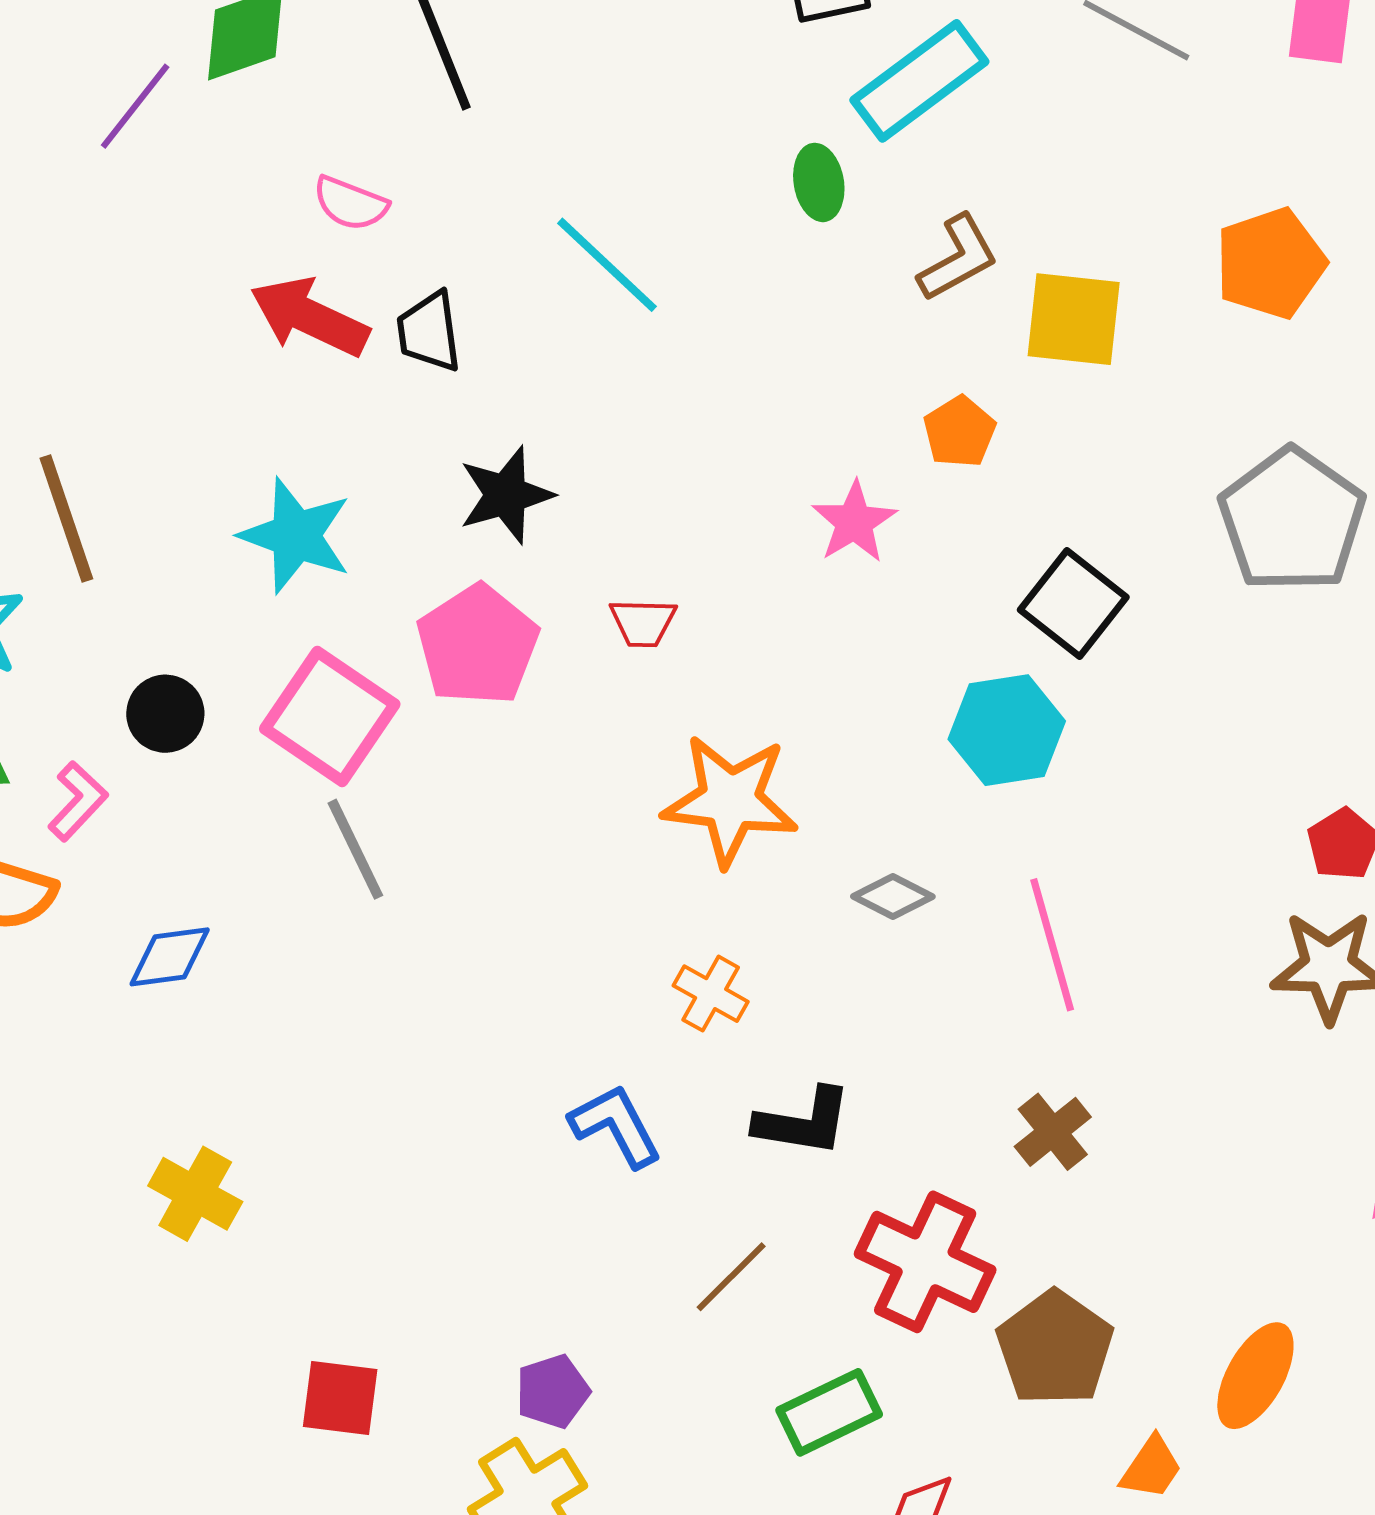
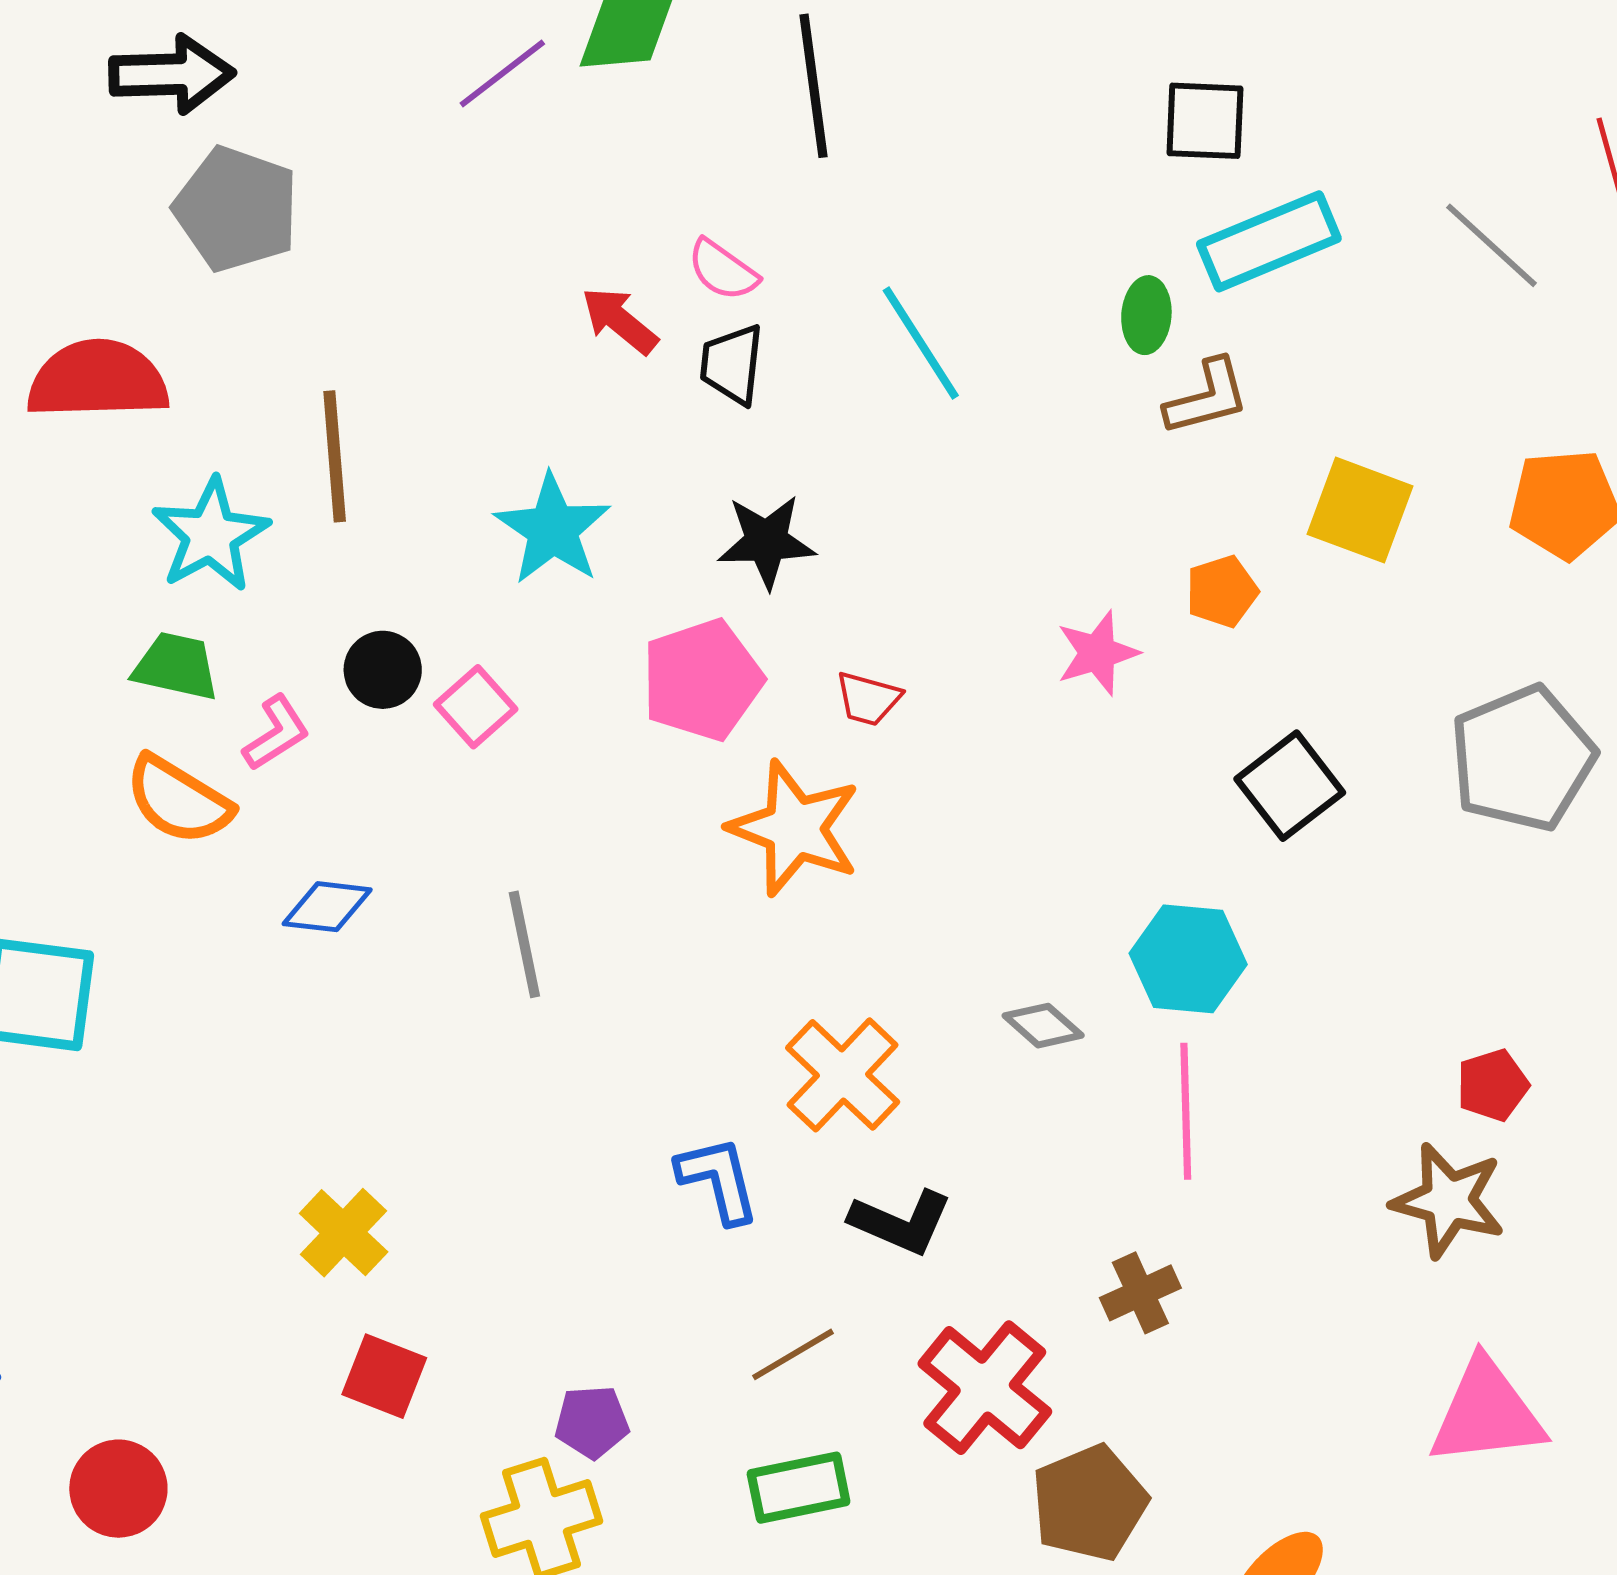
pink semicircle: (350, 203) -> (723, 270), moved
brown L-shape: (958, 258) -> (1207, 397), moved
red arrow: (309, 317) -> (620, 321), size x0.7
pink square: (330, 717) -> (476, 707), moved, size x0.6
cyan hexagon: (1007, 730) -> (1188, 959), moved
orange star: (730, 800) -> (795, 828), moved
gray line: (355, 849) -> (524, 944), moved
orange cross: (711, 994) -> (843, 1075), size x1.6
yellow cross: (195, 1194) -> (344, 1233), moved
green rectangle: (829, 1412) -> (799, 1488), moved

